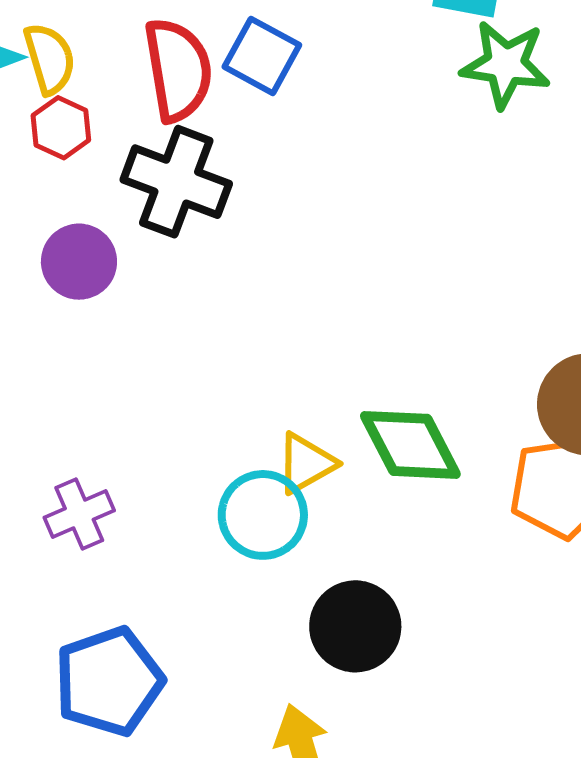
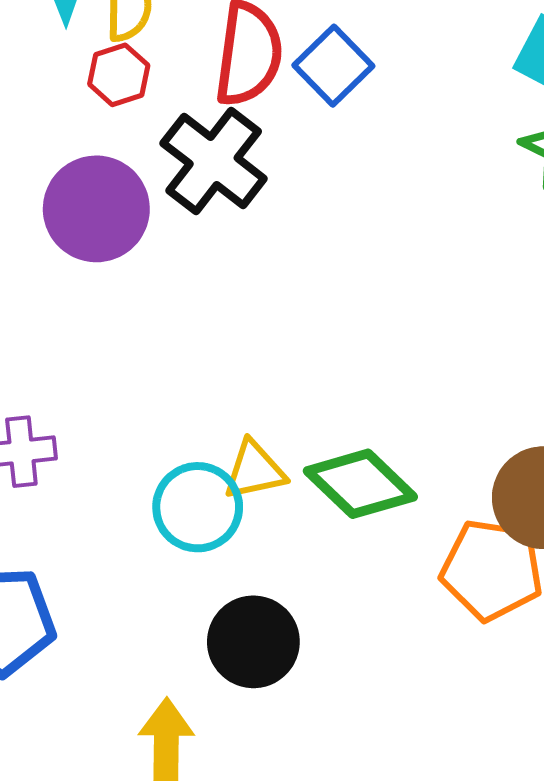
purple circle: (79, 262) -> (96, 209), size x1.4
green diamond: (410, 445) -> (360, 484), turned -36

